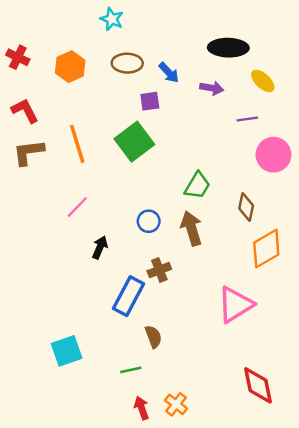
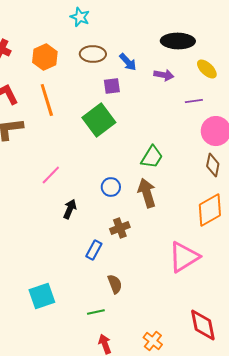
orange line: (77, 144) -> (47, 100), moved
brown diamond: (246, 207) -> (213, 165), moved
blue rectangle: (128, 296) -> (94, 250), size x0.6
orange cross: (176, 404) -> (153, 341), moved

